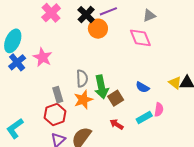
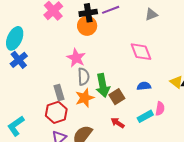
black cross: (86, 15) -> (88, 13), turned 36
orange circle: (98, 29) -> (87, 26), moved
pink diamond: (140, 38) -> (141, 52), moved
pink star: (43, 57) -> (76, 58), moved
blue semicircle: (143, 87) -> (144, 86), turned 144

